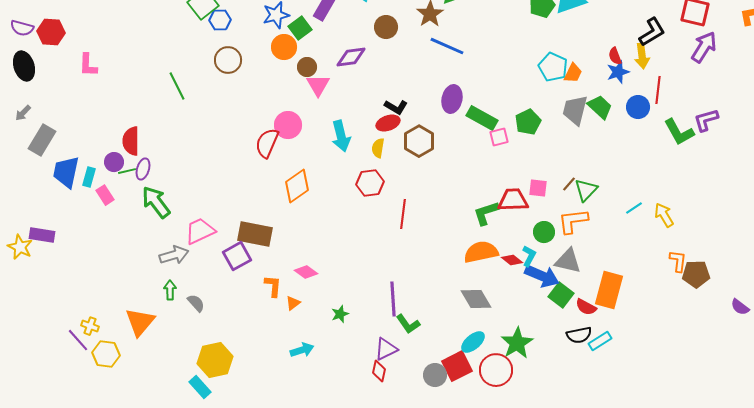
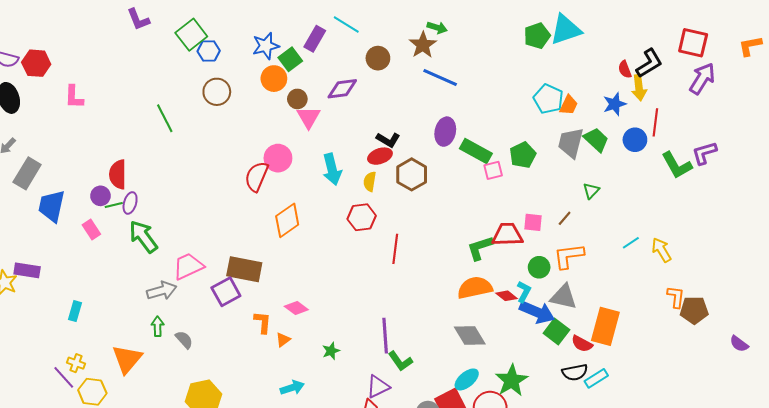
red semicircle: (615, 56) -> (625, 69), moved
cyan rectangle: (89, 177) -> (75, 311), moved
green triangle: (586, 190) -> (591, 191), moved, size x0.7

